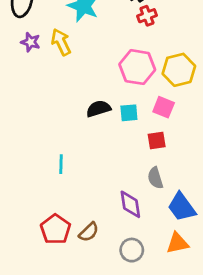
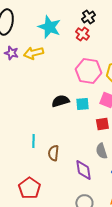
red cross: (147, 16) -> (82, 34), moved, turned -32
yellow arrow: (61, 42) -> (33, 53), turned -78
brown semicircle: (89, 232) -> (53, 153), moved, turned 140

